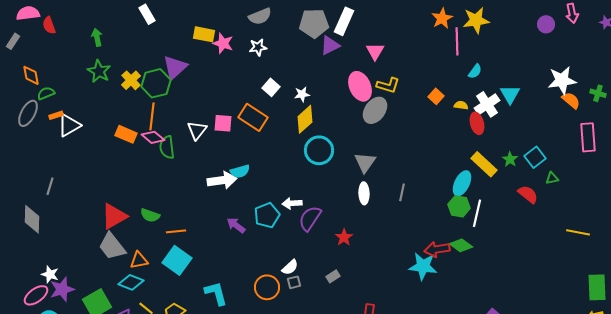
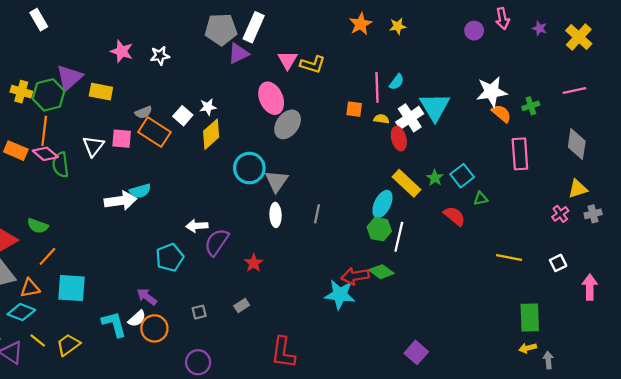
gray semicircle: (260, 16) -> (143, 112), moved, size x0.7
yellow star: (476, 20) -> (398, 26), size x0.6
yellow rectangle: (204, 34) -> (101, 92), moved
pink line: (457, 41) -> (377, 87), moved
yellow cross: (131, 80) -> (21, 92), turned -30
yellow L-shape: (388, 85) -> (313, 64), moved
white square: (271, 87) -> (183, 116), moved
green cross: (598, 93) -> (531, 106), turned -35
cyan triangle: (510, 94) -> (435, 107), size x1.4
orange square: (436, 96) -> (354, 109), turned -35
cyan circle: (319, 150) -> (249, 168), moved
green semicircle: (150, 215) -> (38, 226), moved
cyan pentagon: (267, 215) -> (170, 257), moved
purple arrow: (236, 225) -> (147, 297), moved
orange line: (176, 231) -> (47, 256), moved, turned -42
cyan square: (177, 260) -> (71, 288), turned -32
white semicircle: (290, 267) -> (137, 319), moved
orange circle: (267, 287) -> (154, 328), moved

